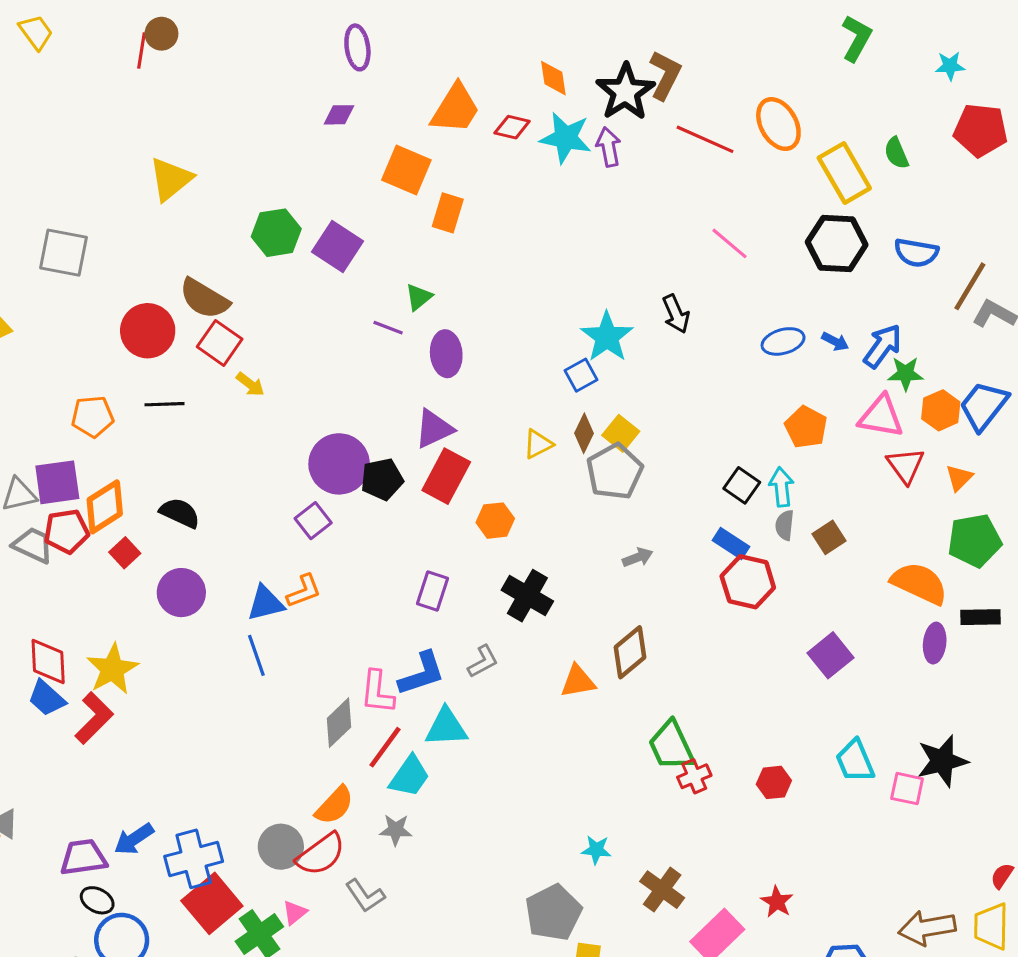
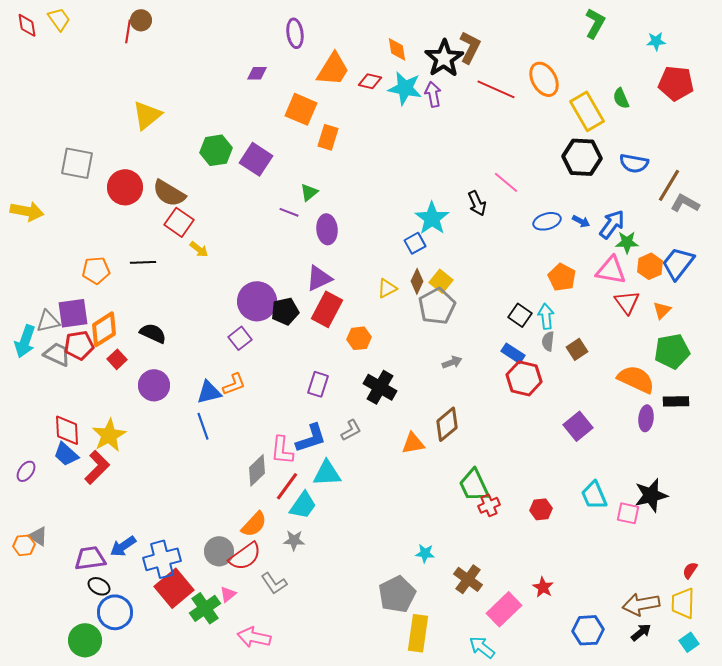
purple ellipse: (357, 47) -> (295, 33), moved
pink line: (729, 243) -> (506, 182), moved
red circle: (148, 331) -> (125, 187), moved

